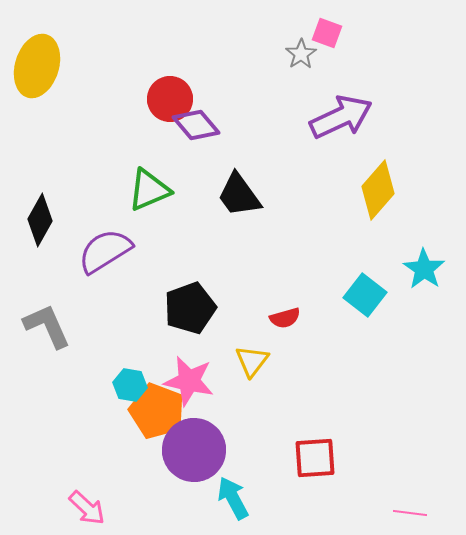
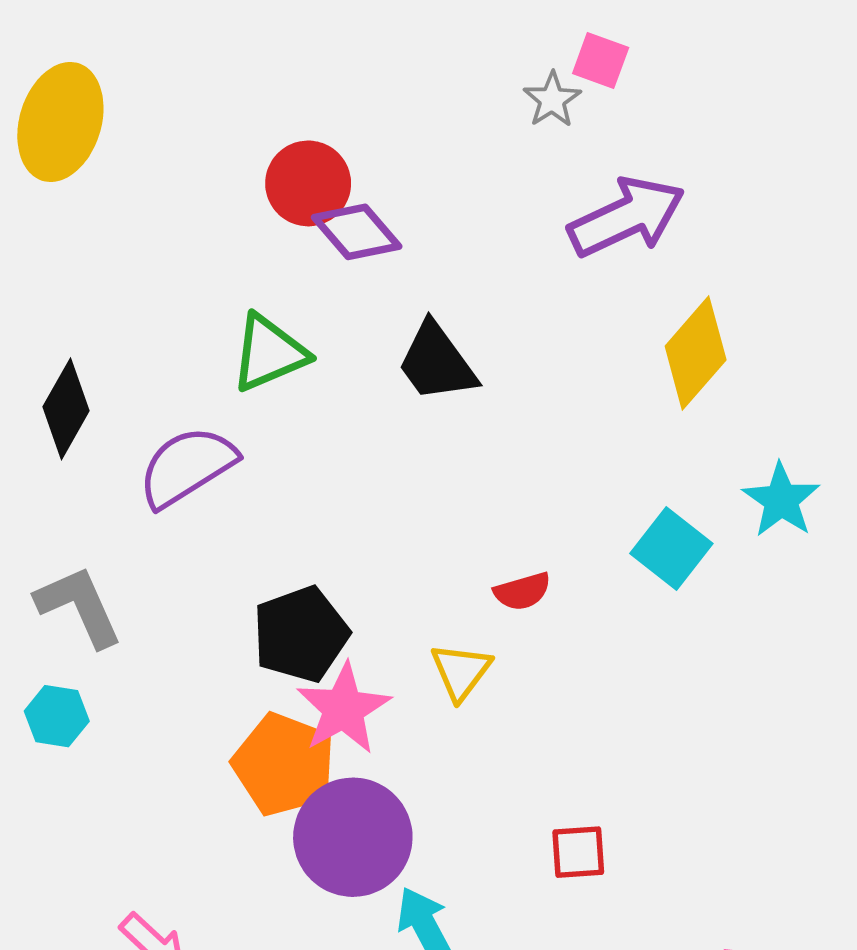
black pentagon: (190, 308) -> (301, 634), moved
pink star: (189, 381) -> (344, 709), turned 30
cyan hexagon: (130, 385) -> (57, 716), moved
red square: (315, 458) -> (578, 852), size x0.7

